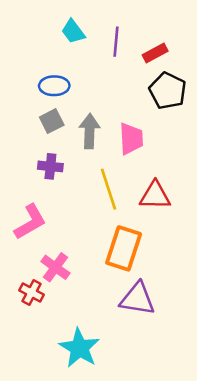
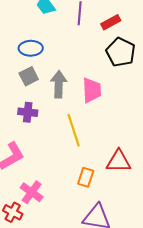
red triangle: (155, 195) -> (119, 161), moved
orange rectangle: (124, 248) -> (86, 177), size x0.6

